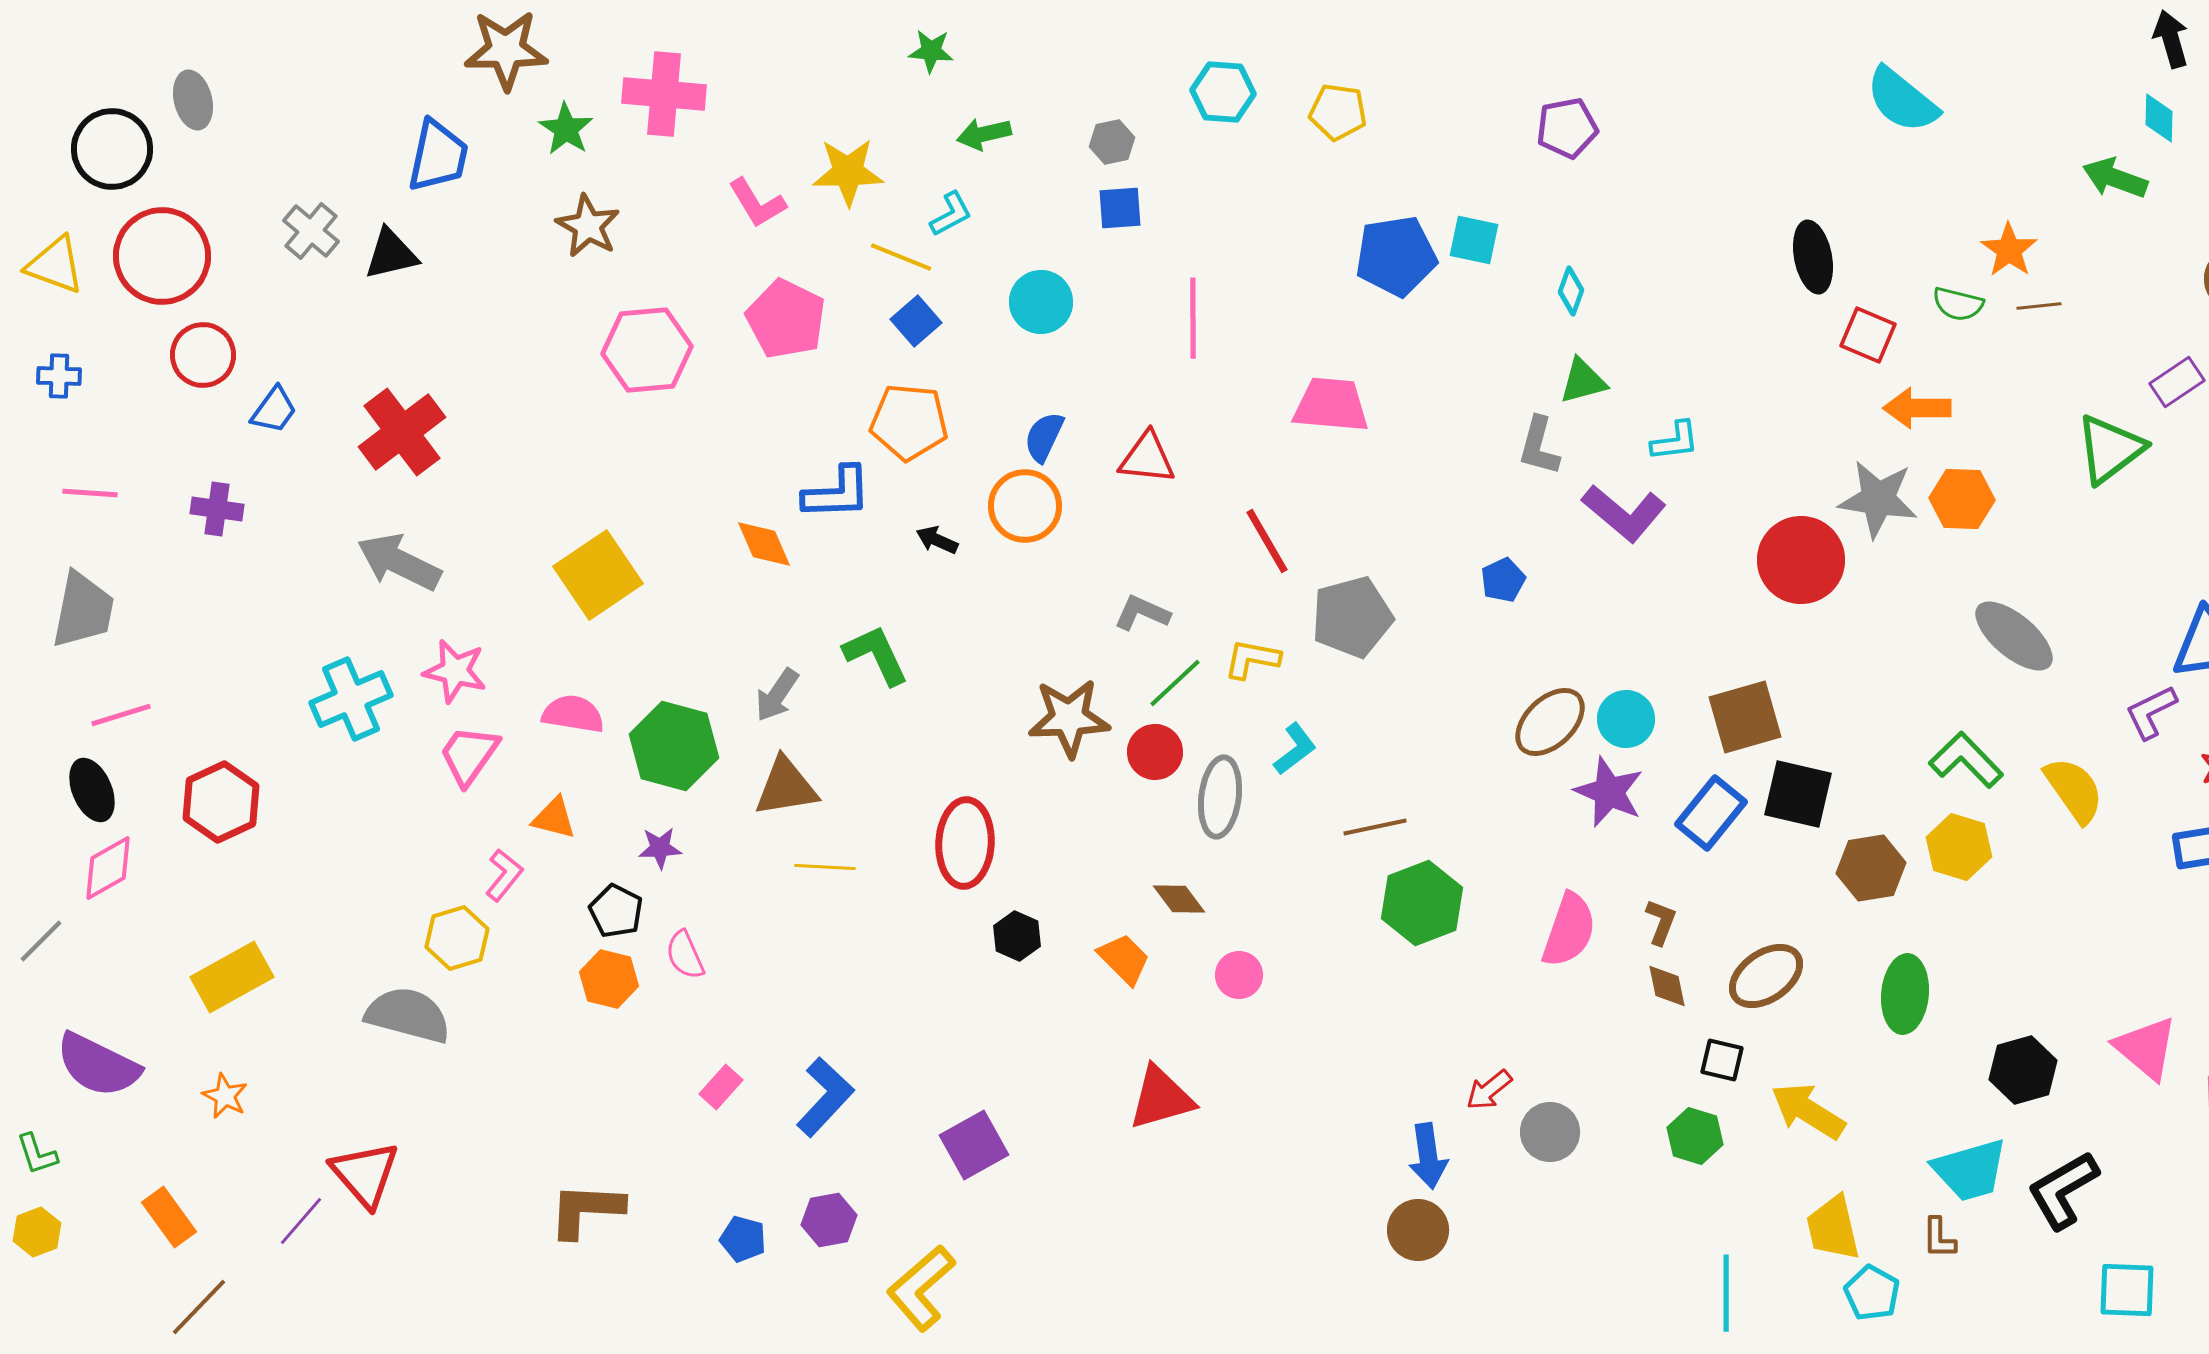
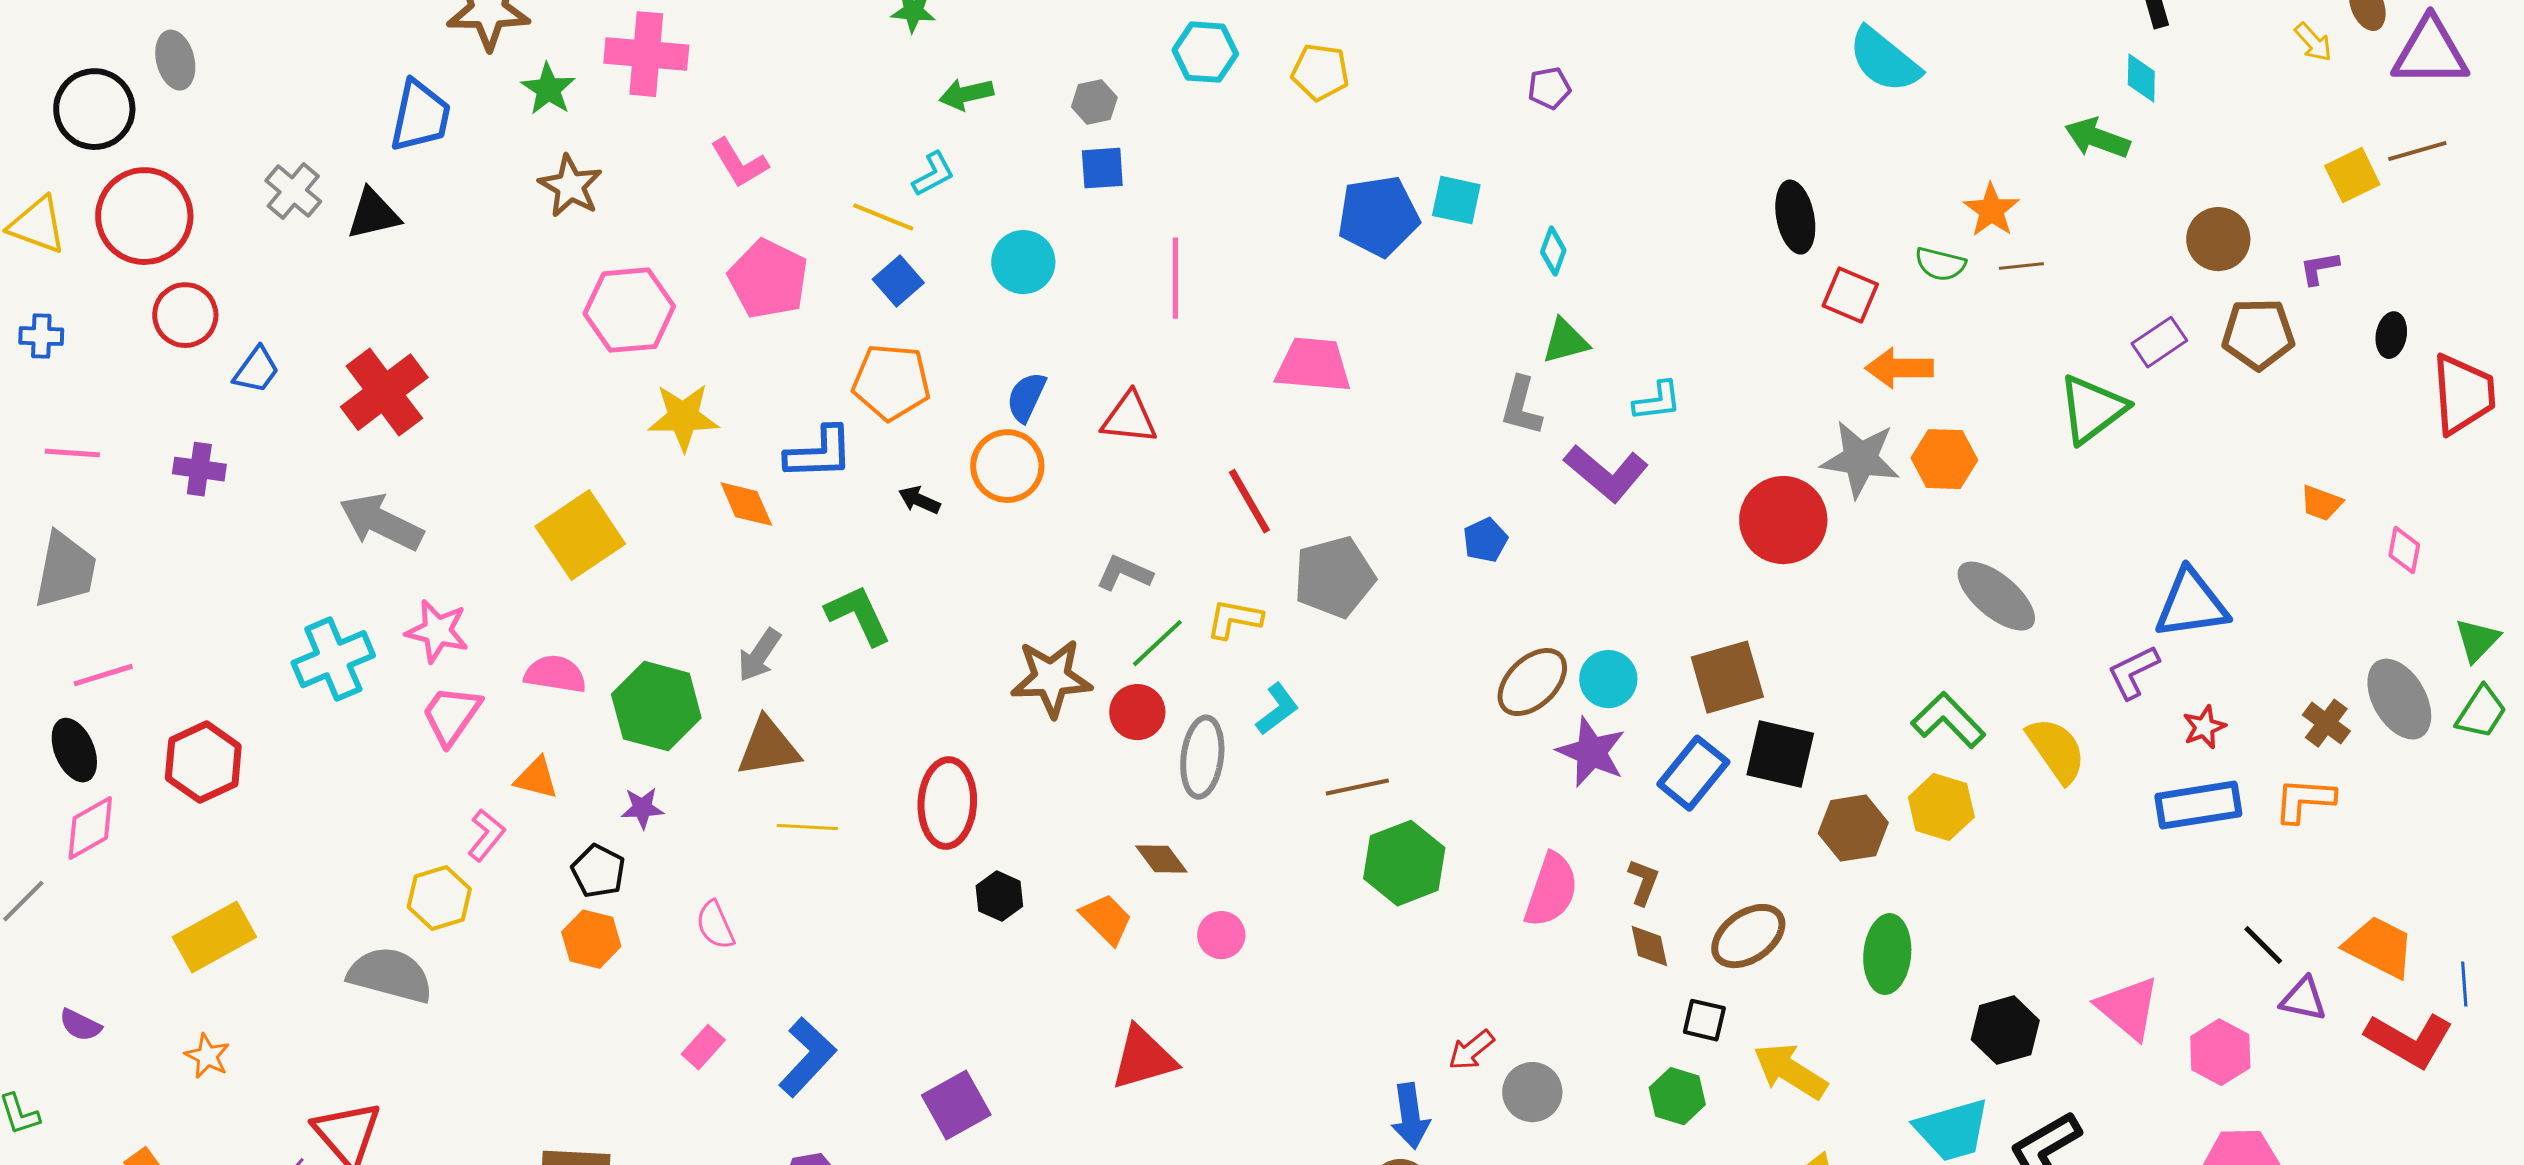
purple pentagon: (1567, 128) -> (1549, 88), size x0.7
yellow star: (848, 172) -> (683, 417), moved
pink semicircle: (685, 955) -> (715, 925), moved
purple semicircle: (98, 1065) -> (80, 1025), size x0.5

